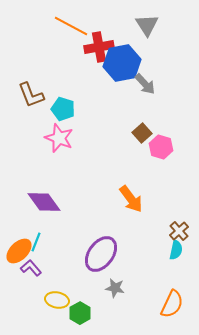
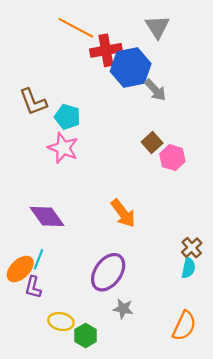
orange arrow: (131, 199) -> (123, 213), moved
purple L-shape: (31, 268) -> (33, 287), turned -125

